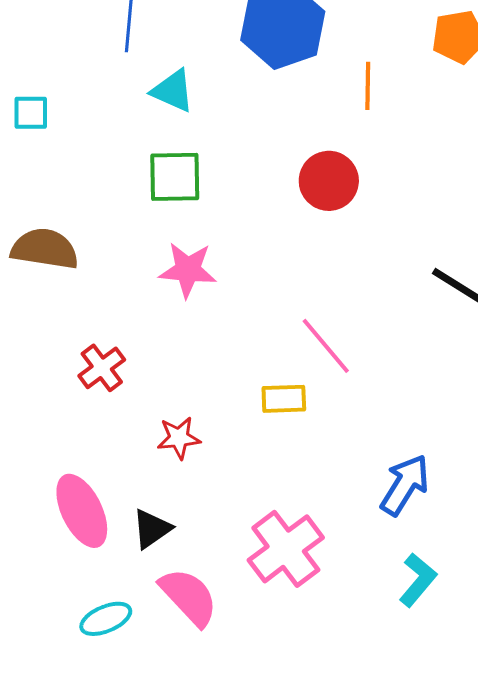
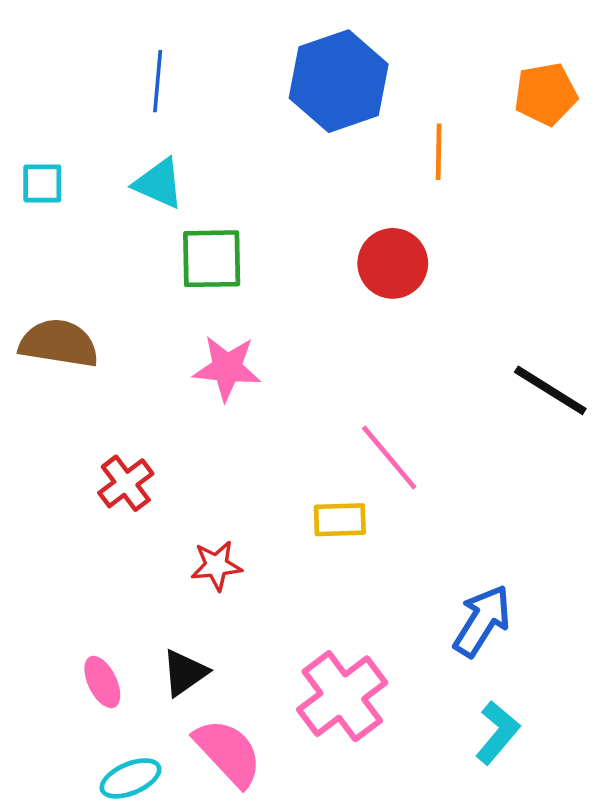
cyan triangle: (173, 91) -> (159, 183), moved
pink ellipse: (82, 511) -> (102, 682), moved, size x0.6

